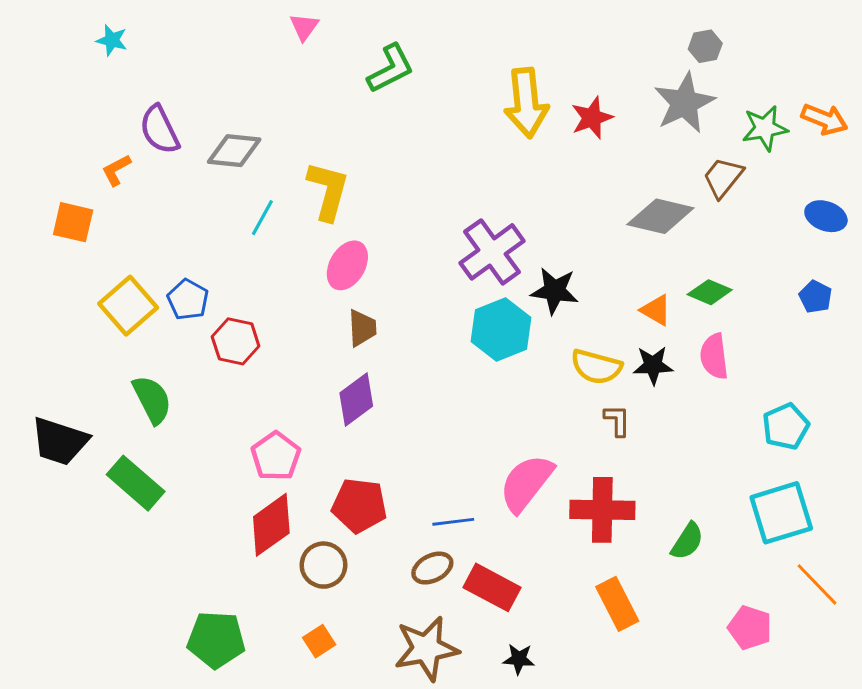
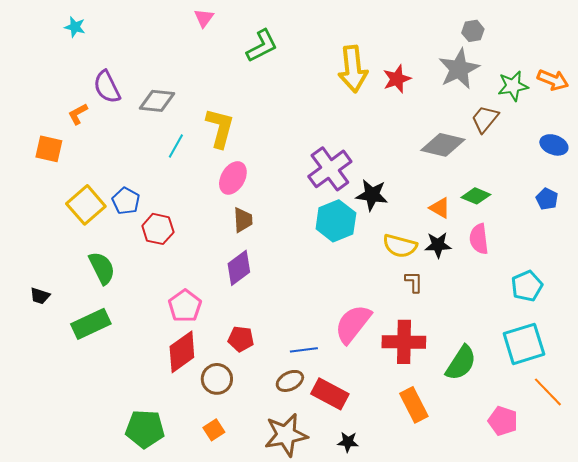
black trapezoid: (60, 441) -> (40, 296), size x0.5
green rectangle: (136, 483) -> (91, 324), turned -66
red pentagon: (359, 505) -> (241, 339), size x0.7
green semicircle: (687, 541) -> (461, 363), size x1.4

